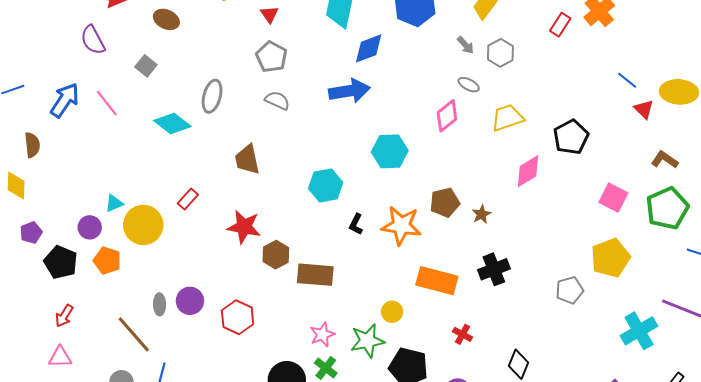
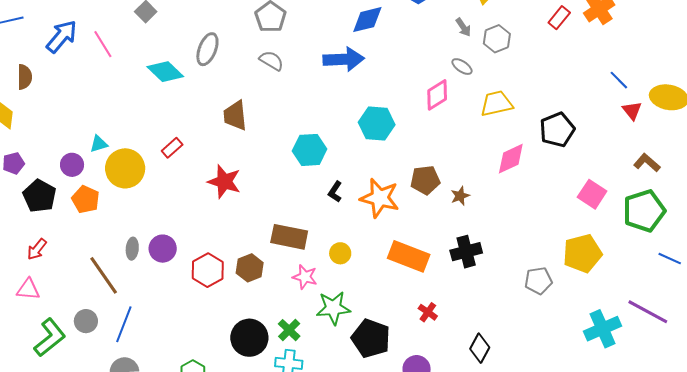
brown hexagon: (276, 255) -> (250, 268), moved
yellow circle: (392, 312) -> (340, 253), moved
pink star: (322, 335) -> (305, 277), moved, turned 30

